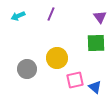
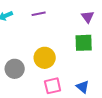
purple line: (51, 14) -> (39, 14), turned 56
pink square: (75, 80) -> (53, 86), moved

